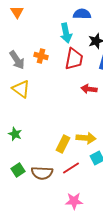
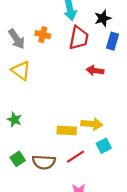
yellow rectangle: (63, 144) -> (67, 131), turned 66

